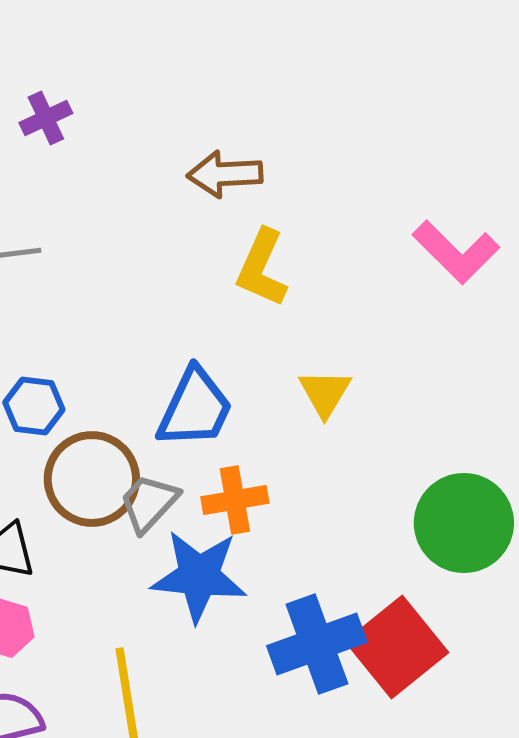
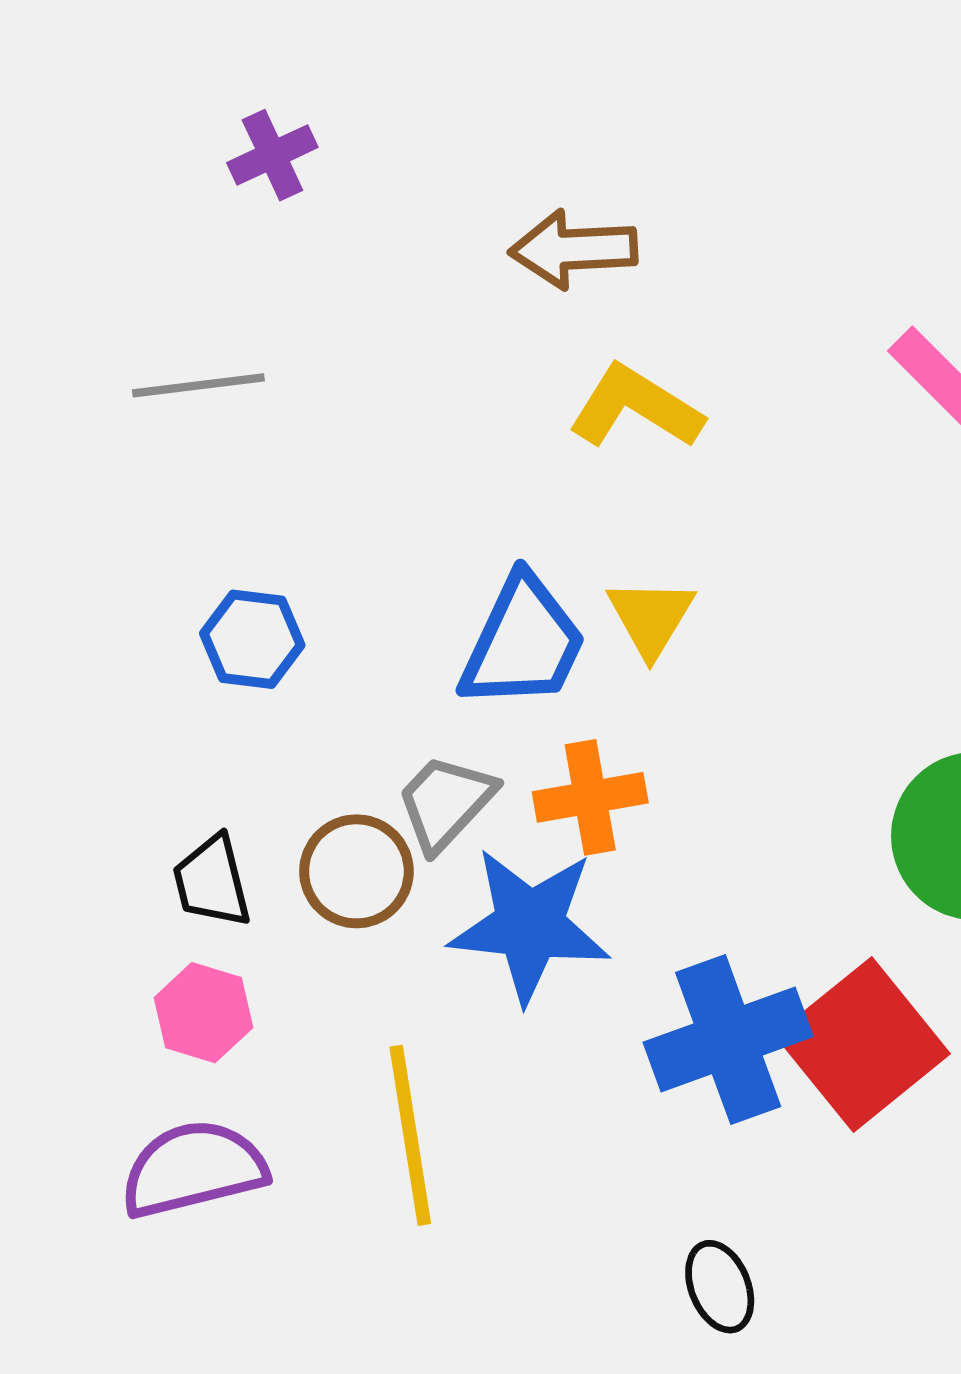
yellow L-shape: (262, 268) -> (636, 407), turned 98
yellow triangle: (325, 393) -> (651, 617), moved
brown circle: (92, 479) -> (356, 871), moved, size x0.7

